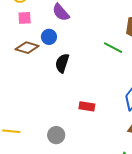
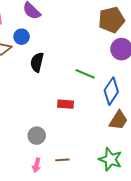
green line: (113, 48) -> (85, 74), moved

